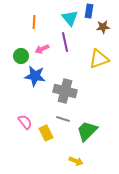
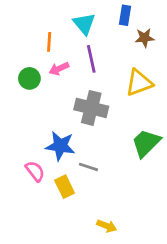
cyan triangle: (70, 18) -> (84, 24), moved
orange line: (34, 22) -> (49, 42), moved
blue star: (35, 76) -> (60, 146), moved
gray cross: (65, 91) -> (91, 108), moved
green trapezoid: (87, 131) -> (146, 143), moved

